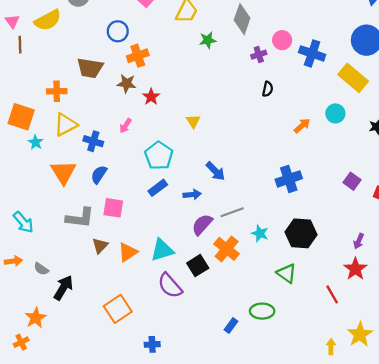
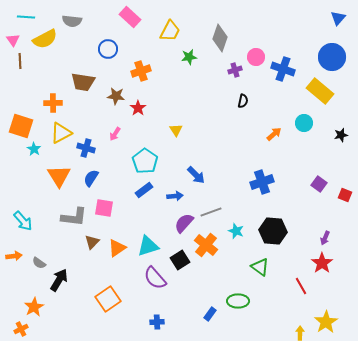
orange cross: (138, 56) -> (141, 71), moved
blue cross: (152, 344) -> (157, 322), moved

